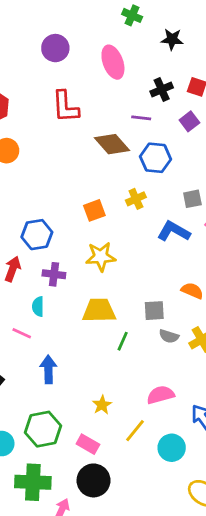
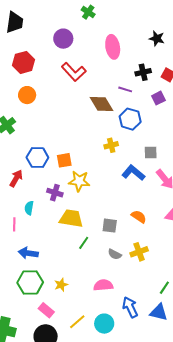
green cross: (132, 15) -> (88, 12), moved
purple circle: (55, 48) -> (63, 39), moved
red L-shape: (65, 107) -> (74, 72), turned -50
orange square: (94, 210) -> (64, 160), moved
purple cross: (54, 274) -> (55, 193), moved
pink line: (22, 333) -> (14, 224), turned 56
gray semicircle: (169, 336) -> (115, 254), moved
blue arrow: (48, 369) -> (28, 253), turned -90
green hexagon: (43, 429) -> (30, 282), moved
yellow line: (135, 431) -> (77, 322), moved

